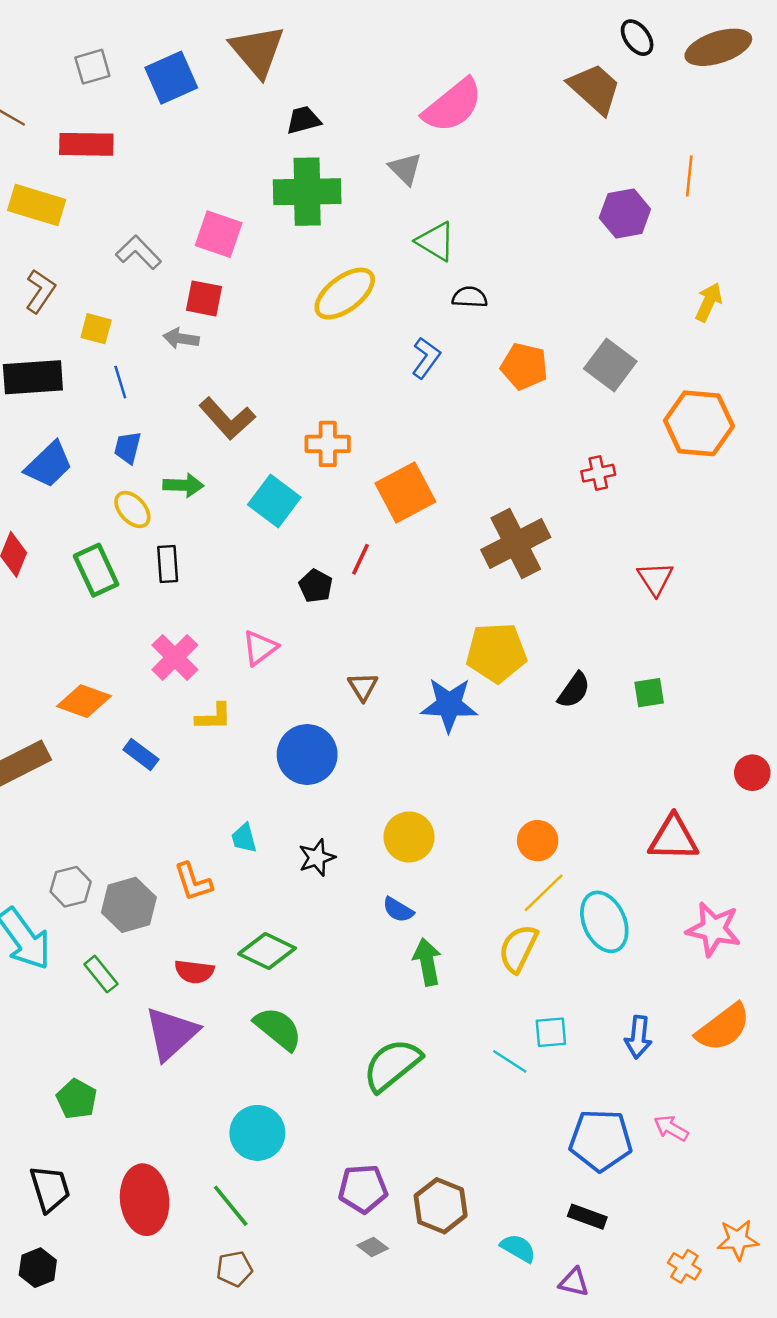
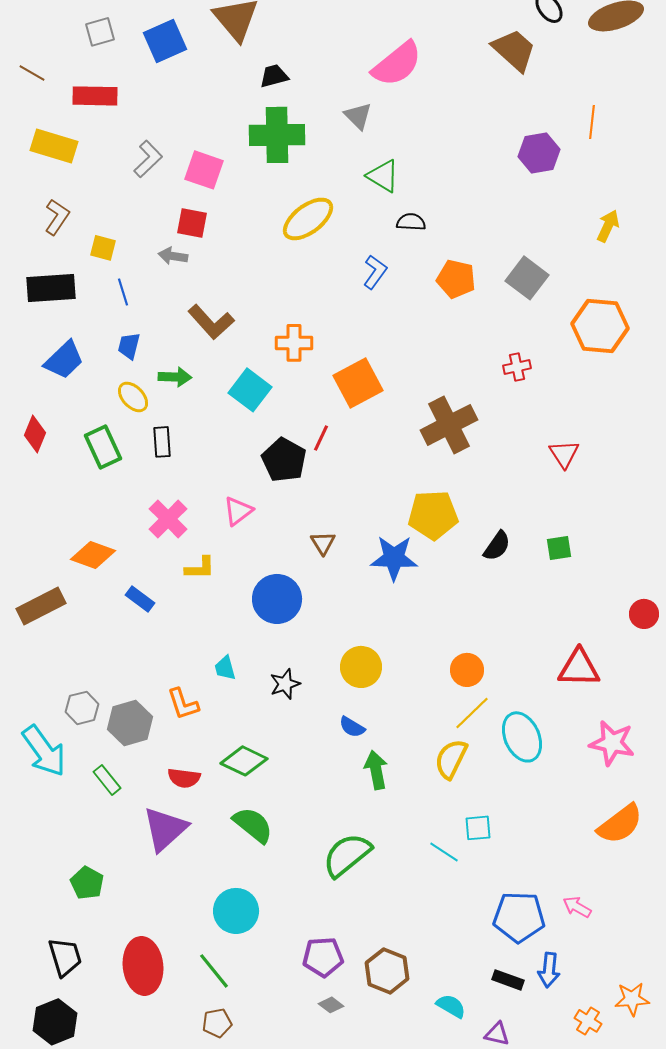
gray L-shape: (139, 252) -> (148, 159), moved, turned 90
black pentagon: (316, 586) -> (284, 460), size x1.6
blue arrow: (638, 1037) -> (549, 970), moved
black hexagon: (38, 1268) -> (55, 1022), size x1.4

